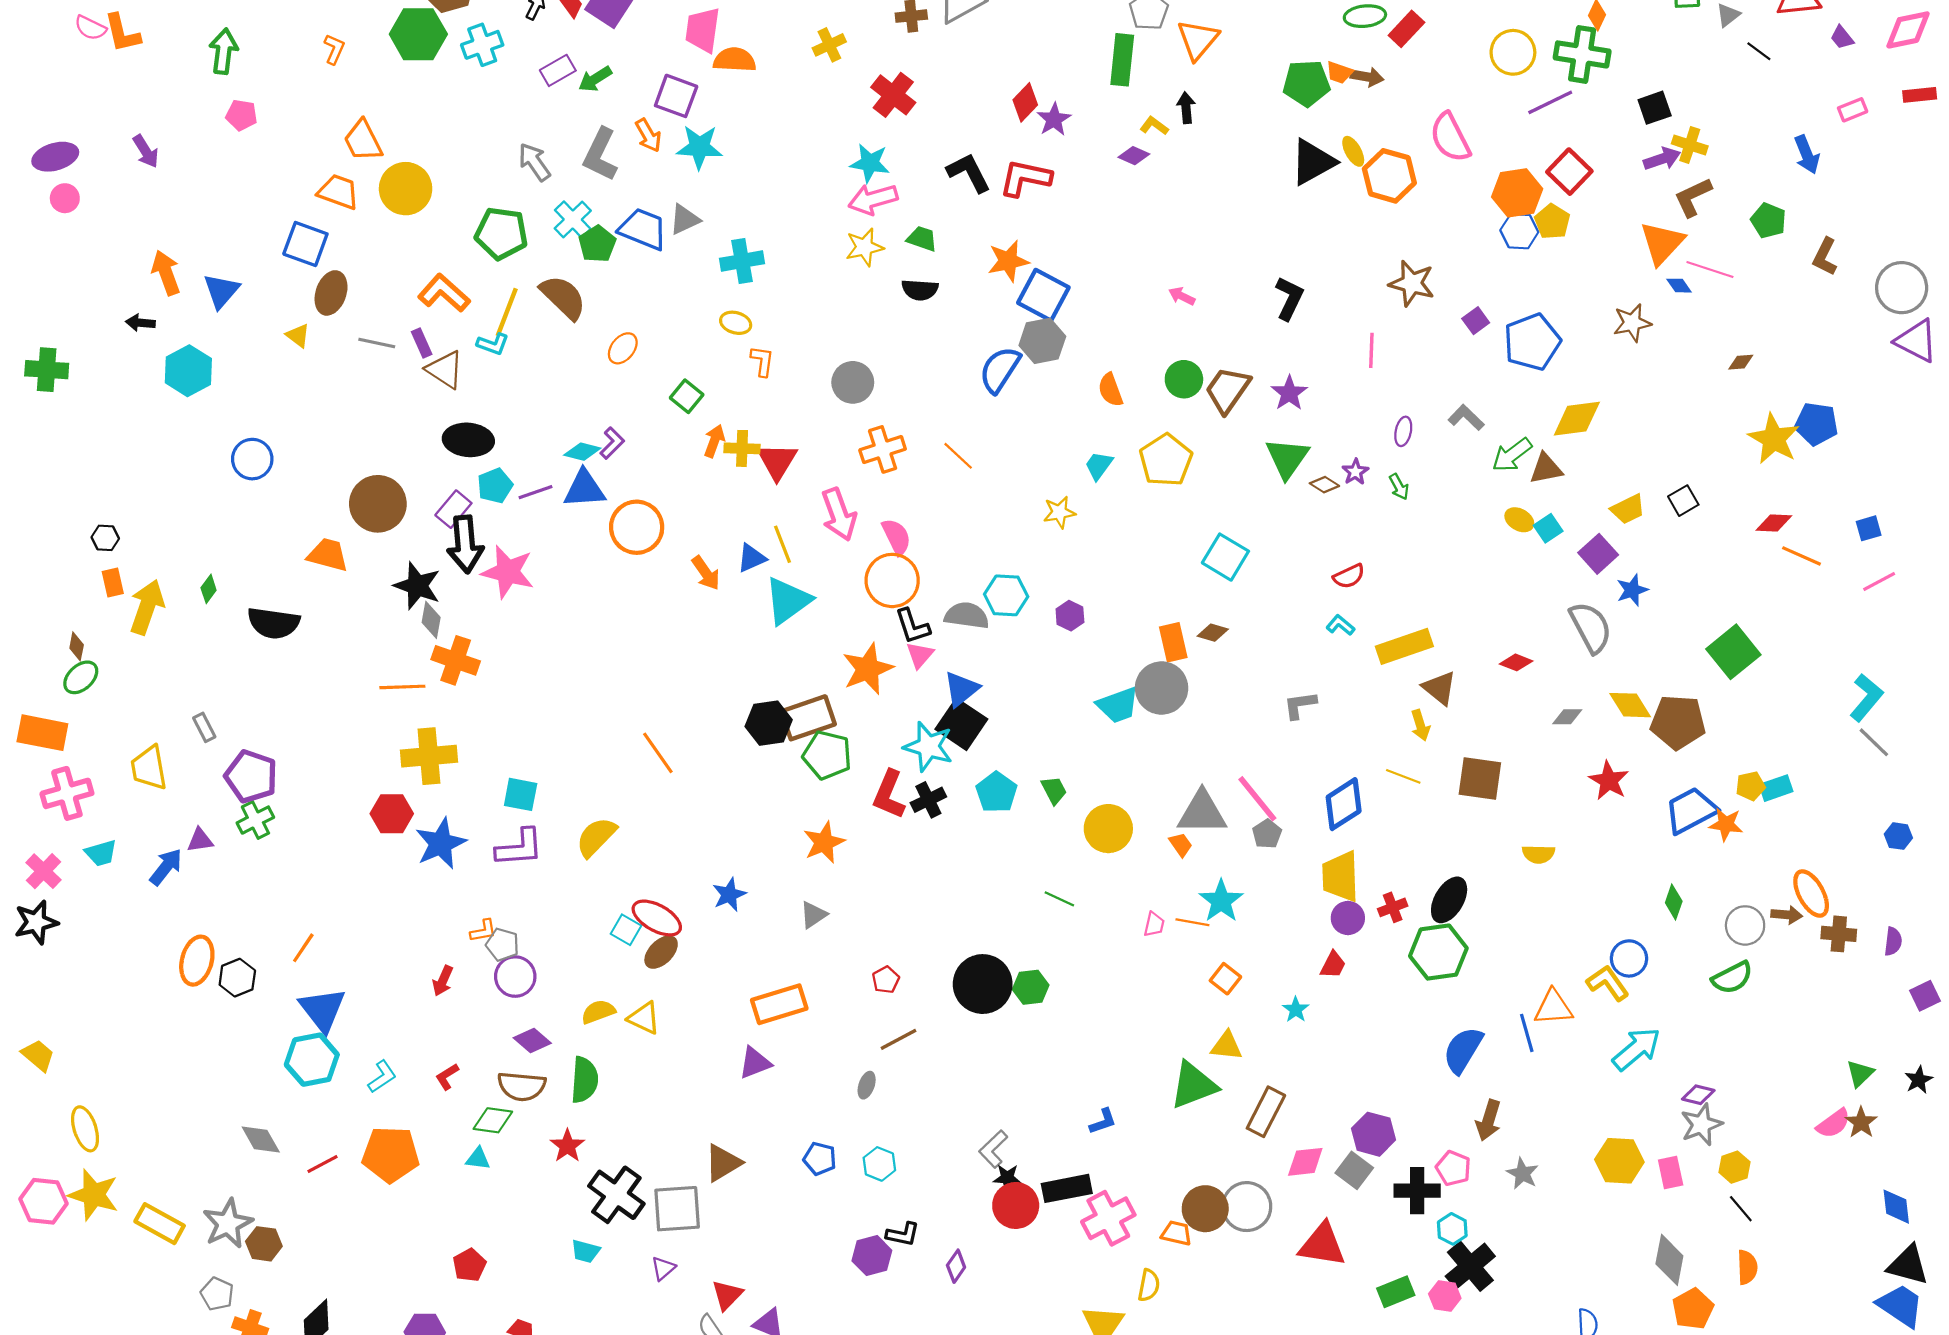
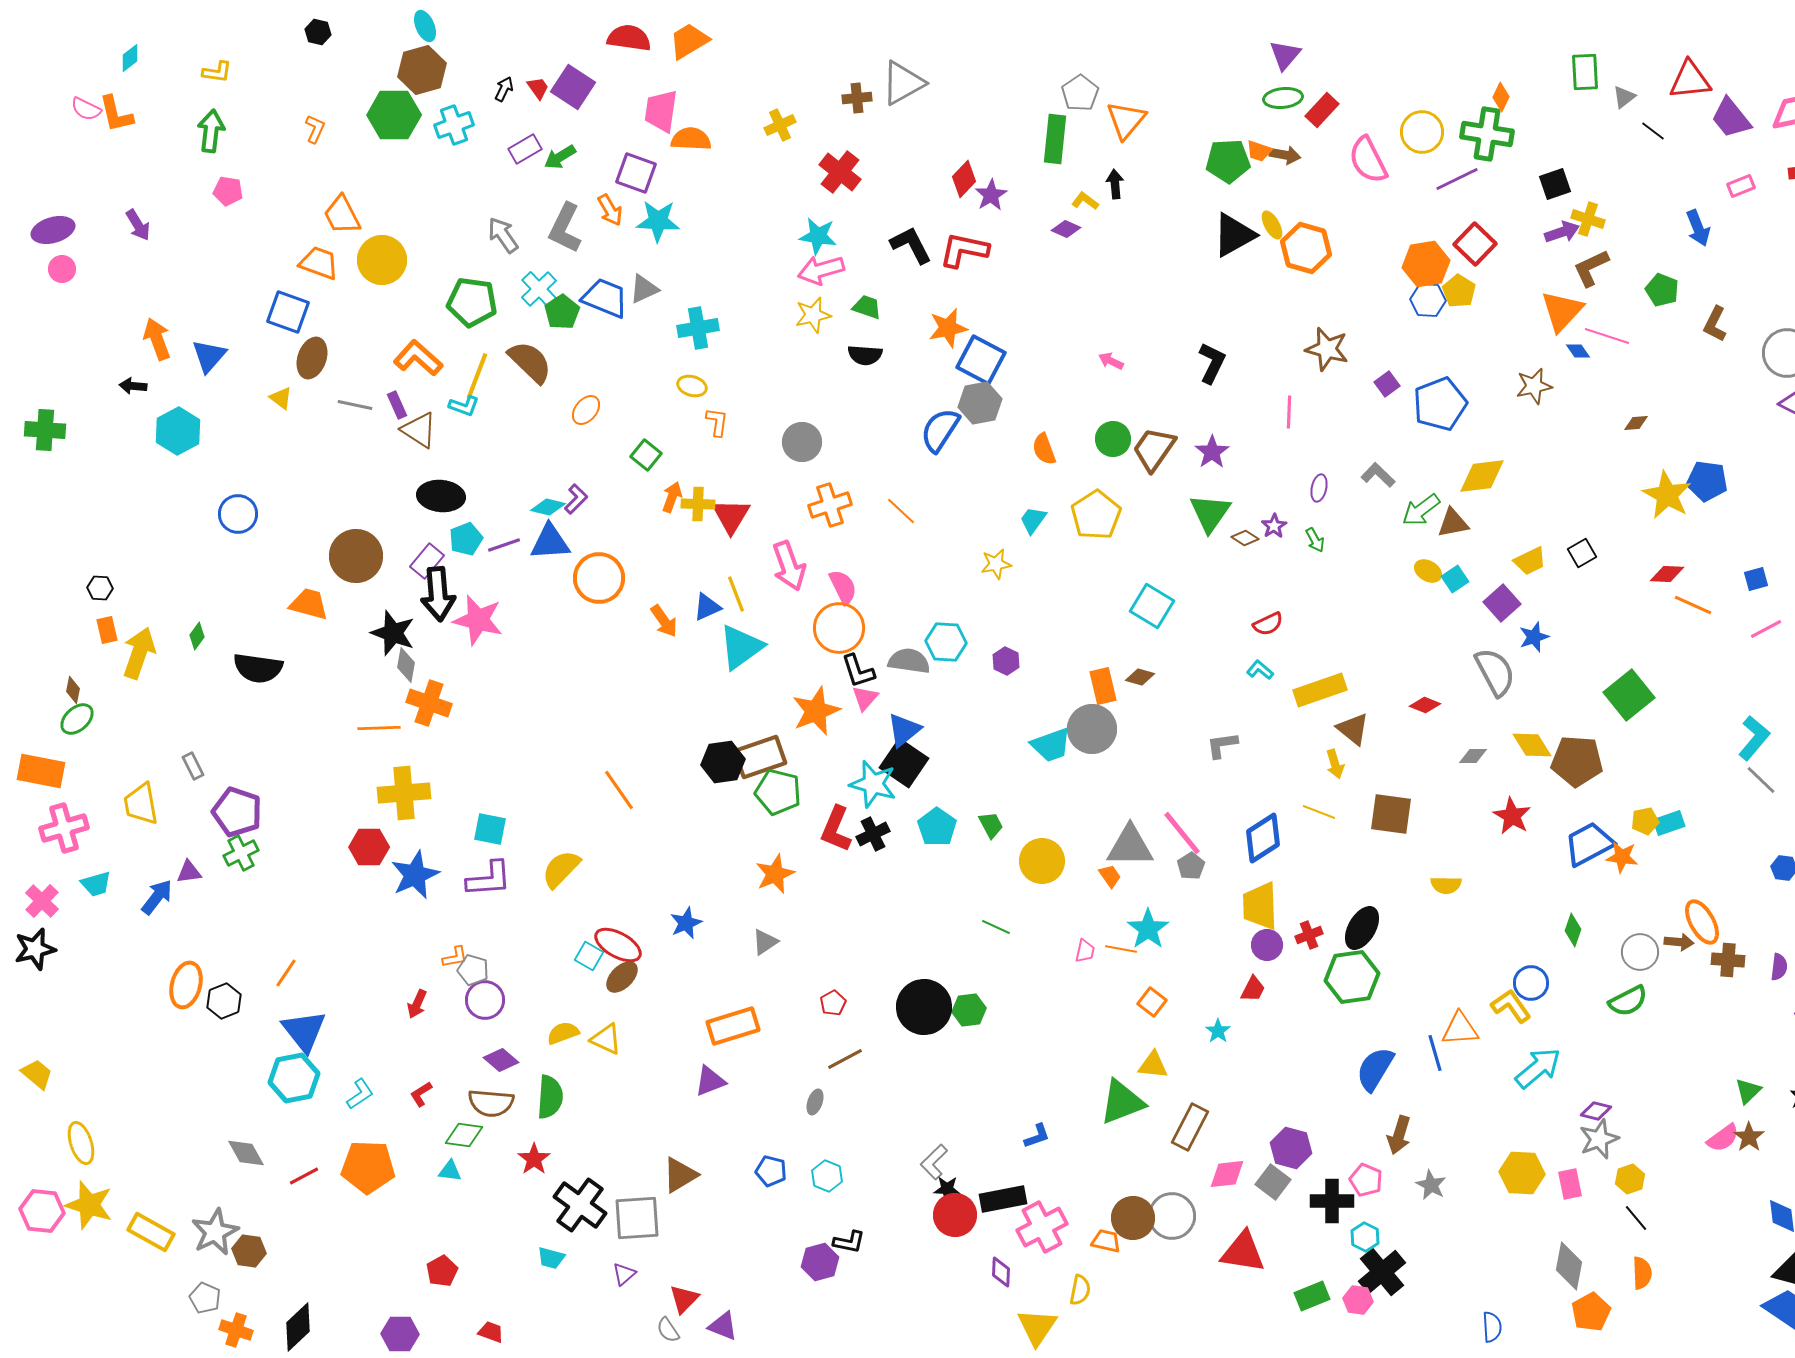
purple trapezoid: (1842, 37) -> (1731, 118), size x1.8
pink semicircle: (1450, 137) -> (1368, 160), moved
purple diamond: (956, 1266) -> (1001, 1272), moved, turned -32

